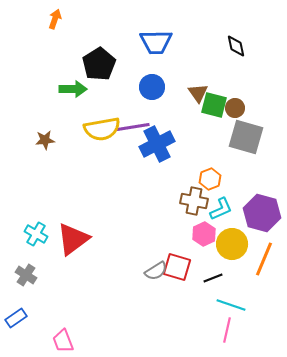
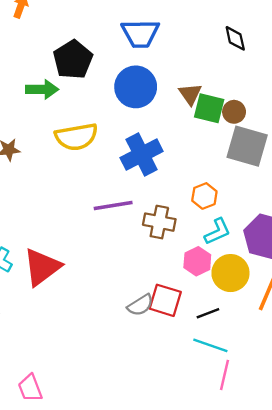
blue circle: (152, 87) -> (136, 87), size x1.4
purple line: (133, 127) -> (113, 205), moved
brown cross: (194, 201) -> (159, 222), moved
cyan line: (231, 305) -> (210, 345), moved

